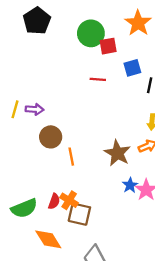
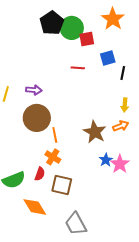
black pentagon: (37, 21) -> (52, 23), moved
purple arrow: (35, 109) -> (34, 90), moved
brown circle: (51, 137) -> (37, 118), size x1.4
orange cross: (69, 200) -> (53, 157), moved

